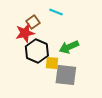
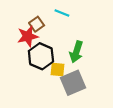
green arrow: (69, 47) -> (76, 52), turned -48
gray square: (66, 75) -> (73, 83), turned -30

